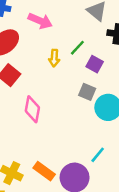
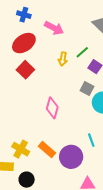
pink diamond: (32, 109) -> (52, 108), moved
cyan line: (98, 155) -> (91, 140), turned -64

